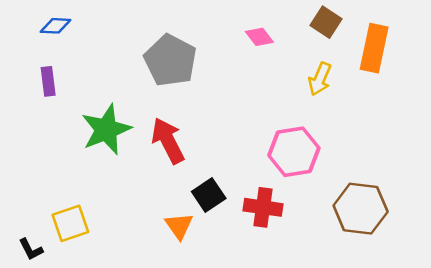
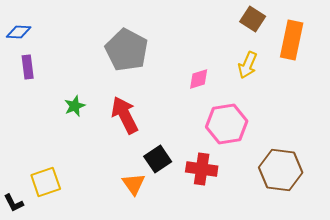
blue diamond: (56, 26) -> (19, 32), moved
pink diamond: (259, 37) -> (199, 79), moved, turned -70
green star: (106, 130) -> (75, 106), size x0.5

